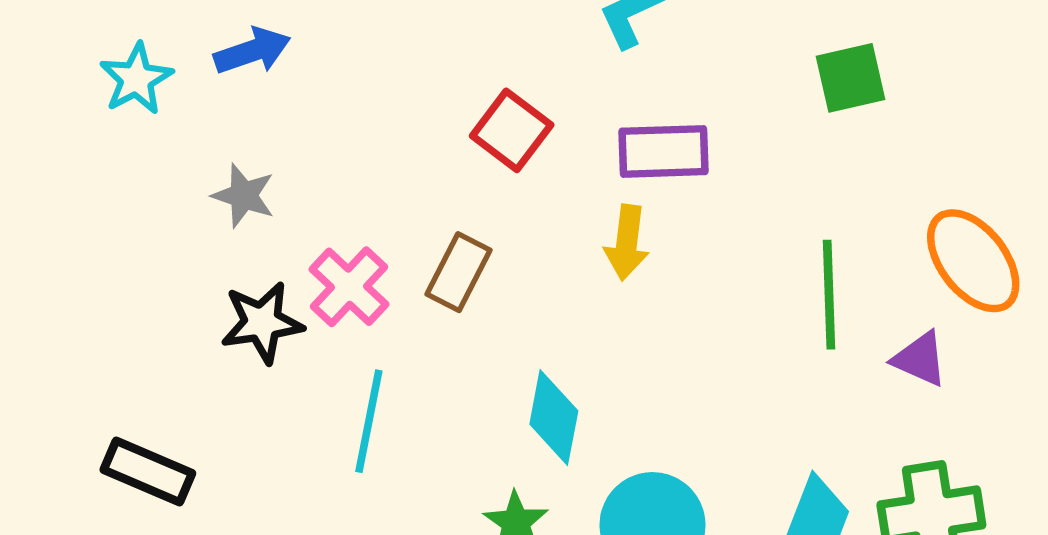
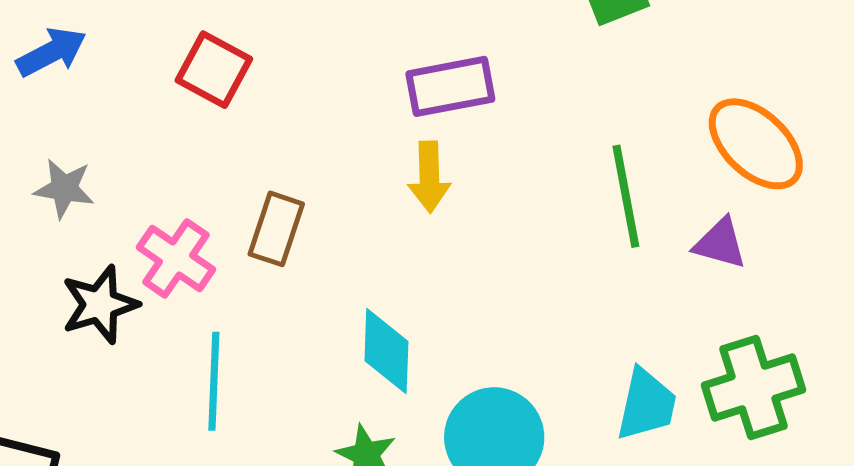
red square: (512, 130) -> (214, 70), moved

